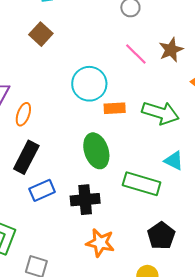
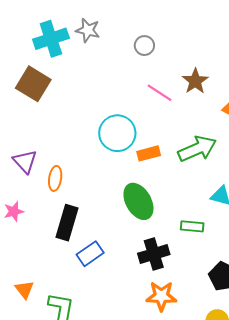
brown square: (41, 34) -> (33, 84), moved, size x1.4
green arrow: (160, 113) -> (197, 149), turned -30
green rectangle: (142, 184) -> (192, 226), size x0.6
black cross: (85, 200) -> (154, 254), moved

